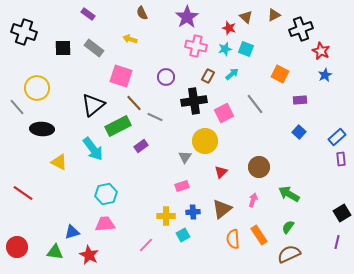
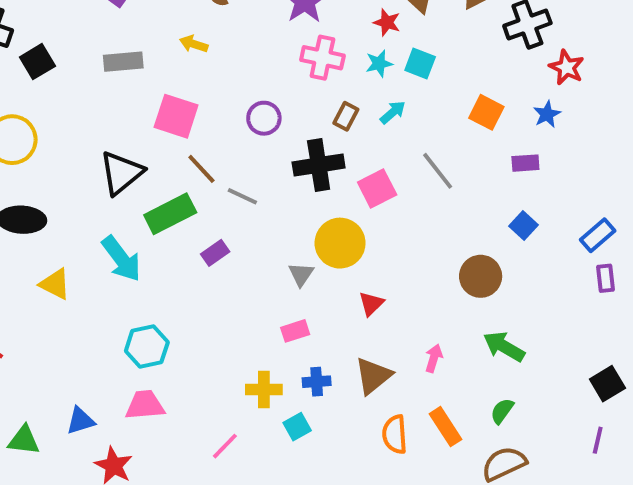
black square: (63, 48) -> (37, 62), moved, turned -30
gray rectangle: (94, 48) -> (123, 62), turned -42
blue star: (325, 75) -> (547, 114), moved
brown circle: (259, 167) -> (481, 276), moved
green triangle: (55, 252) -> (24, 440), moved

